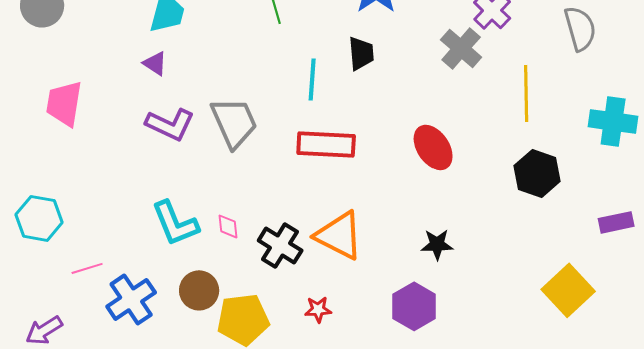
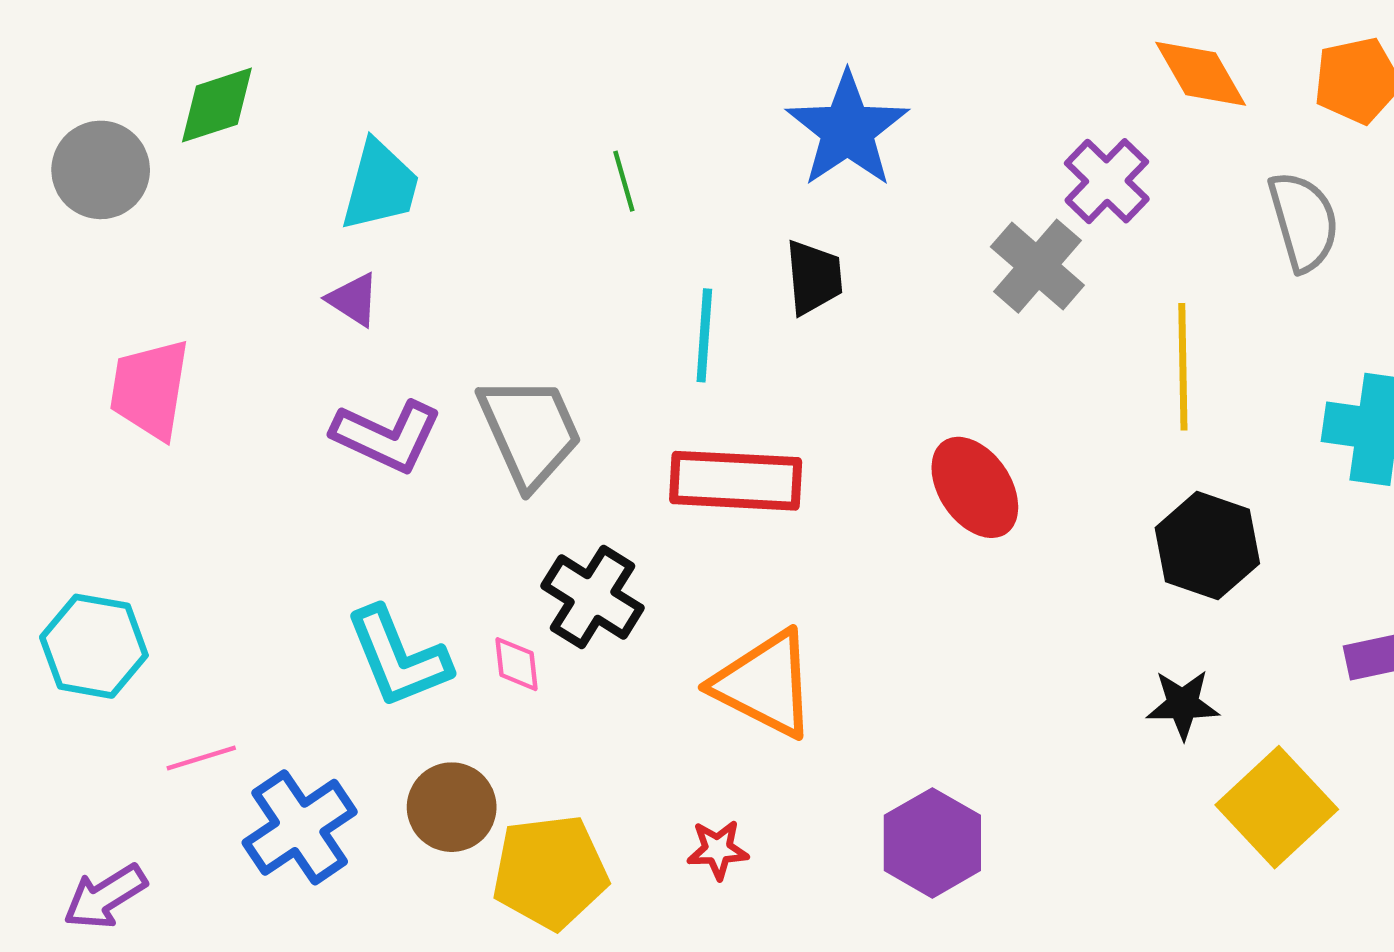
black star: (437, 244) -> (1183, 704), moved
black cross: (280, 245) -> (593, 597), moved

